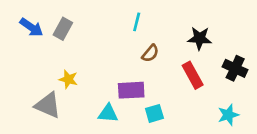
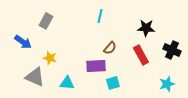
blue arrow: (31, 27) -> (23, 42), moved
brown semicircle: (150, 53) -> (110, 48), moved
cyan triangle: (108, 113) -> (67, 83), moved

